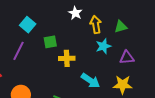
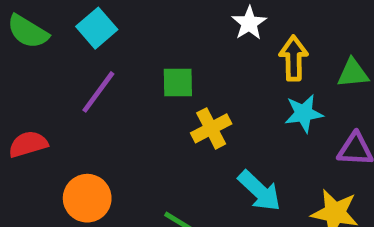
cyan square: (28, 25) -> (97, 28), moved
yellow cross: (67, 58) -> (211, 128), turned -35

